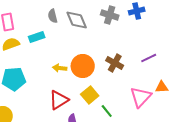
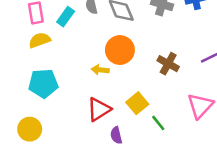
cyan rectangle: (37, 37) -> (66, 17), moved, turned -35
orange circle: (83, 66) -> (120, 50), moved

